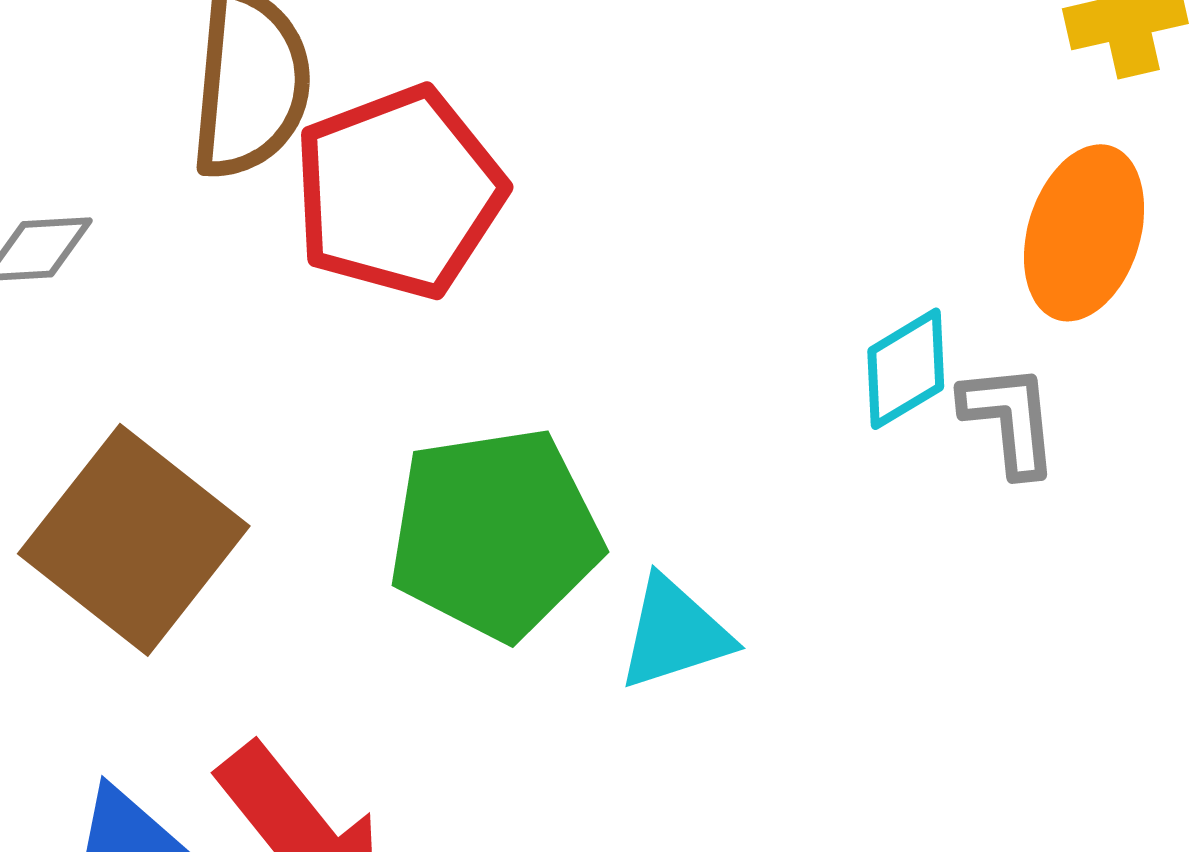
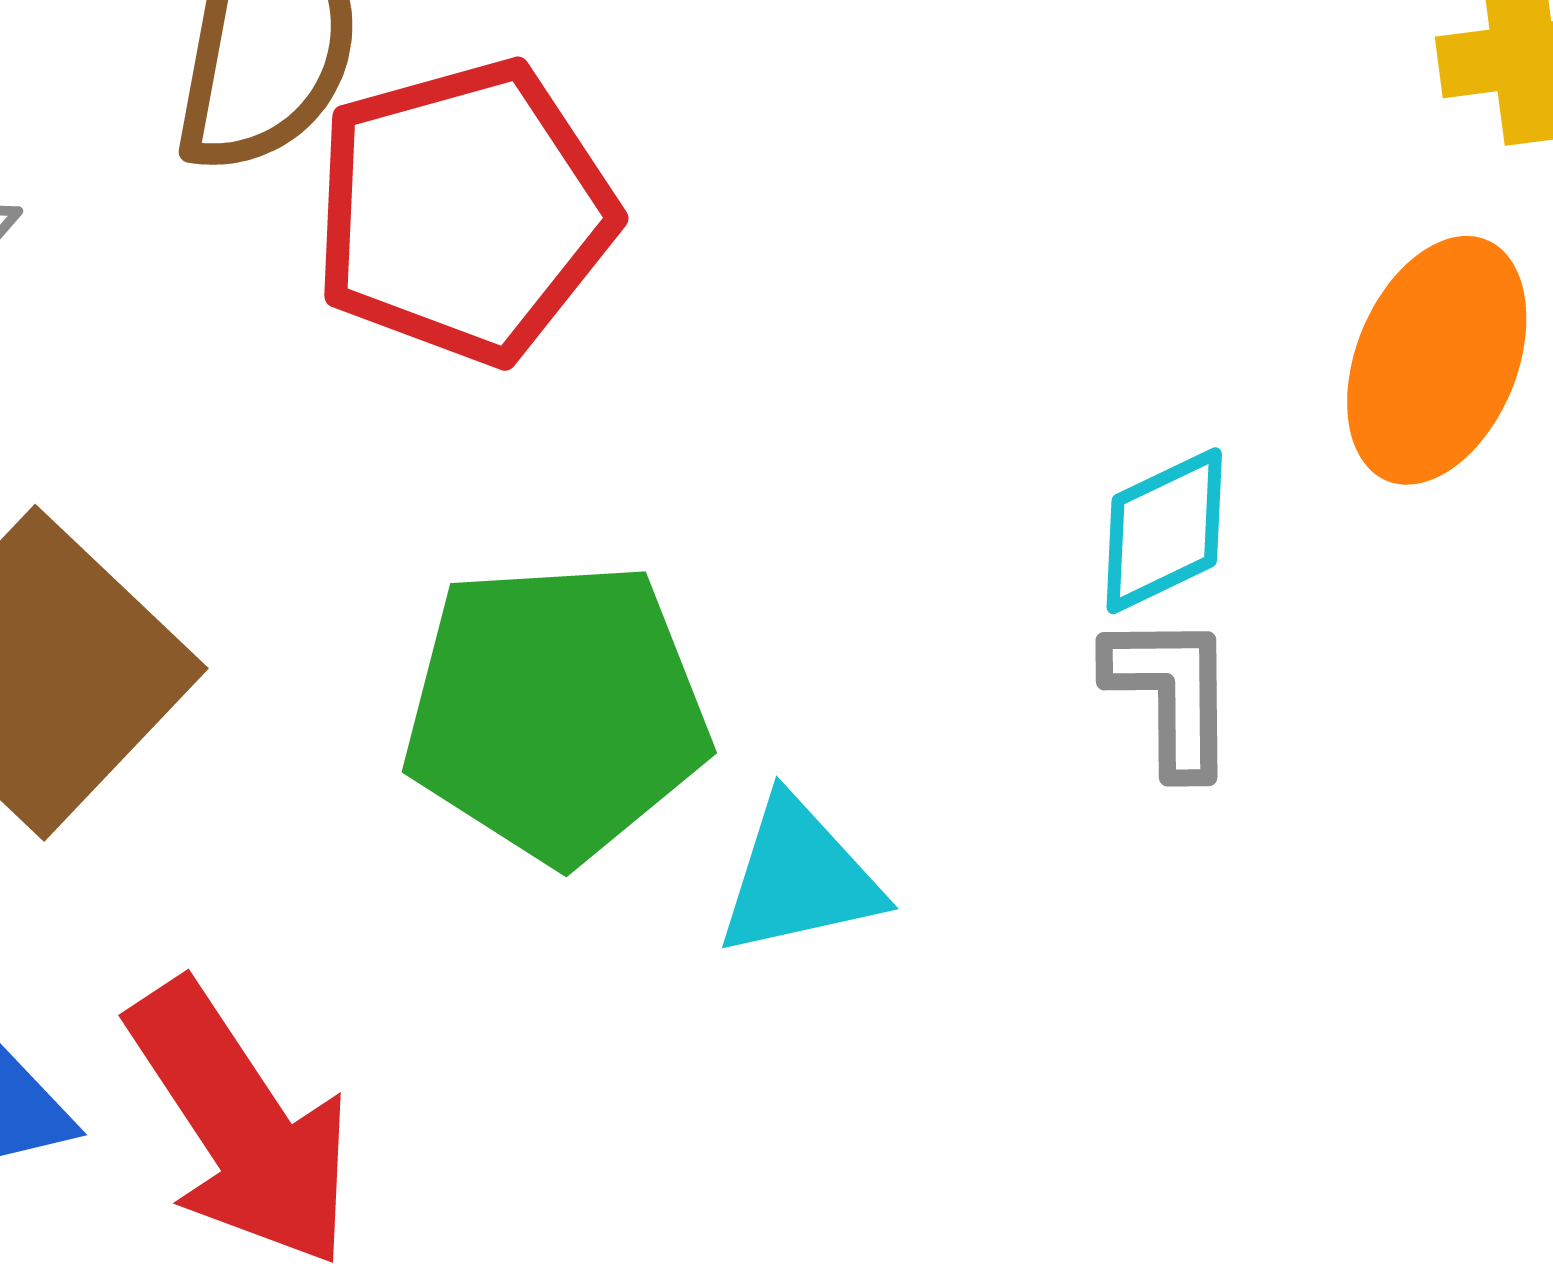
gray L-shape: (1010, 419) -> (1171, 694), moved

